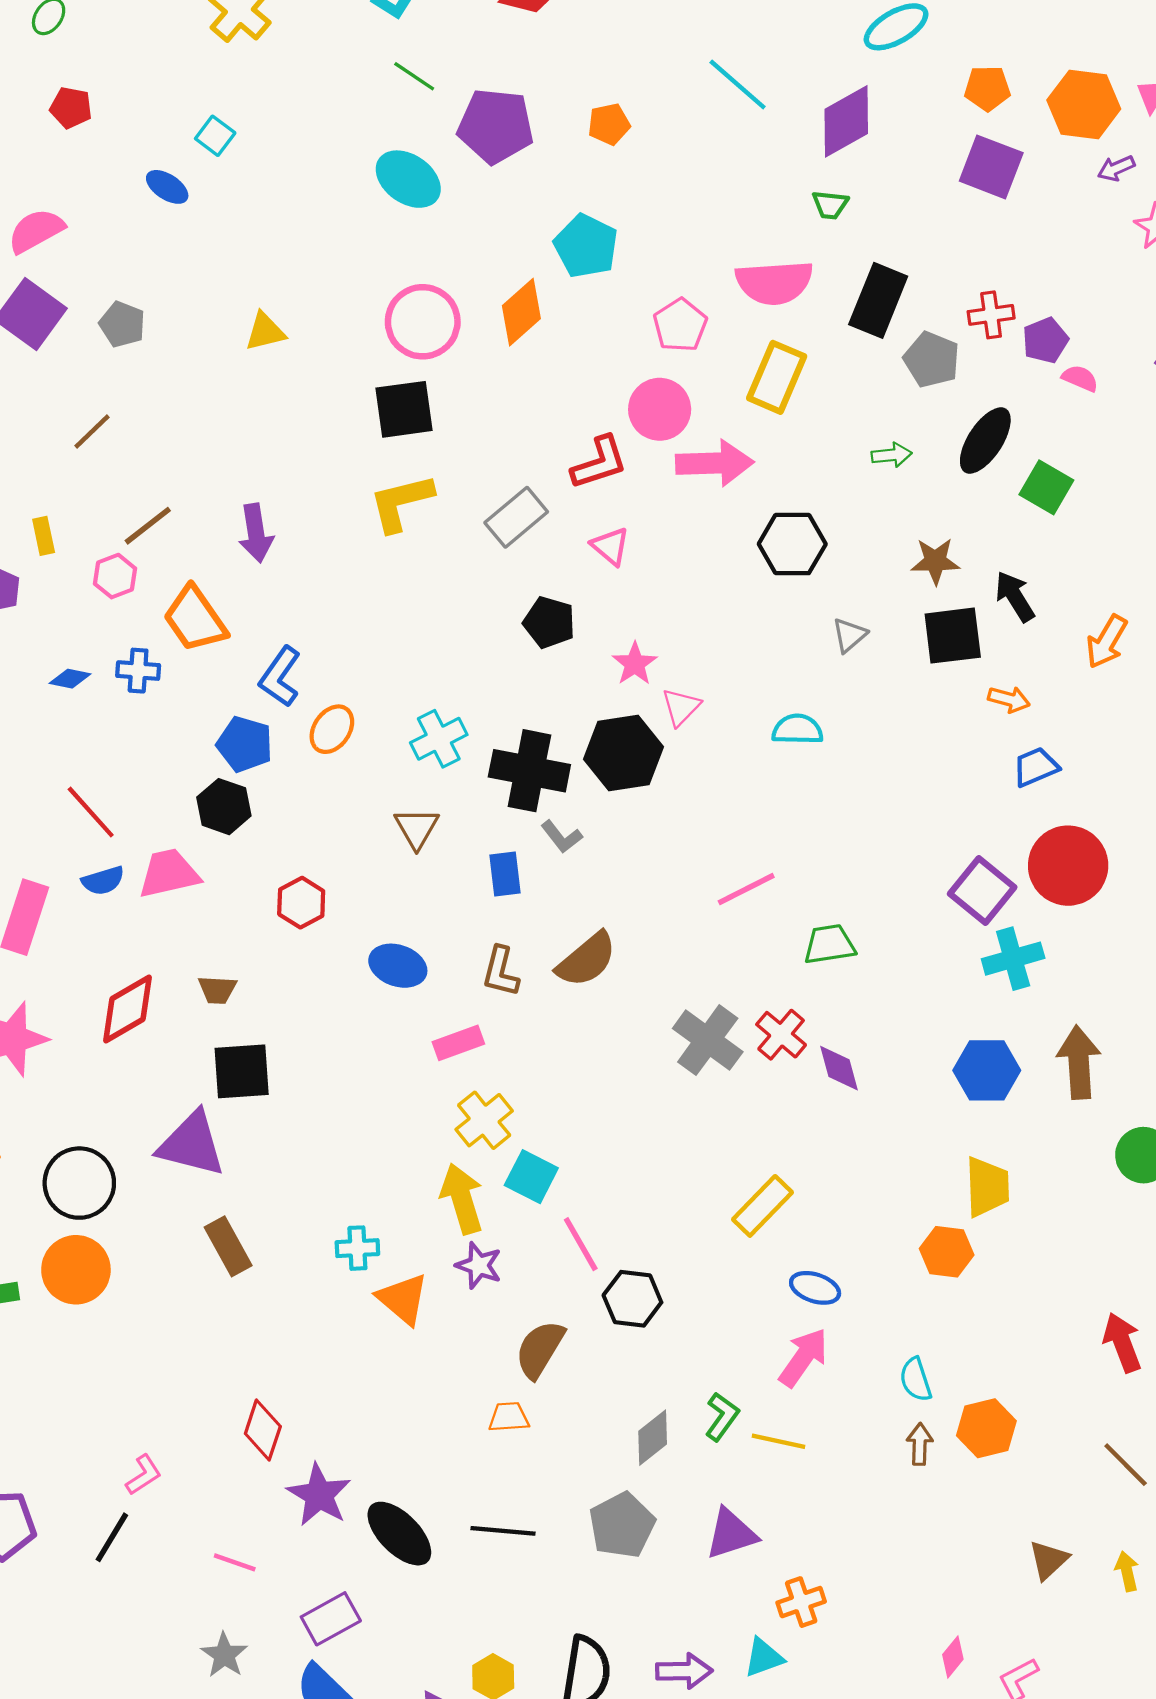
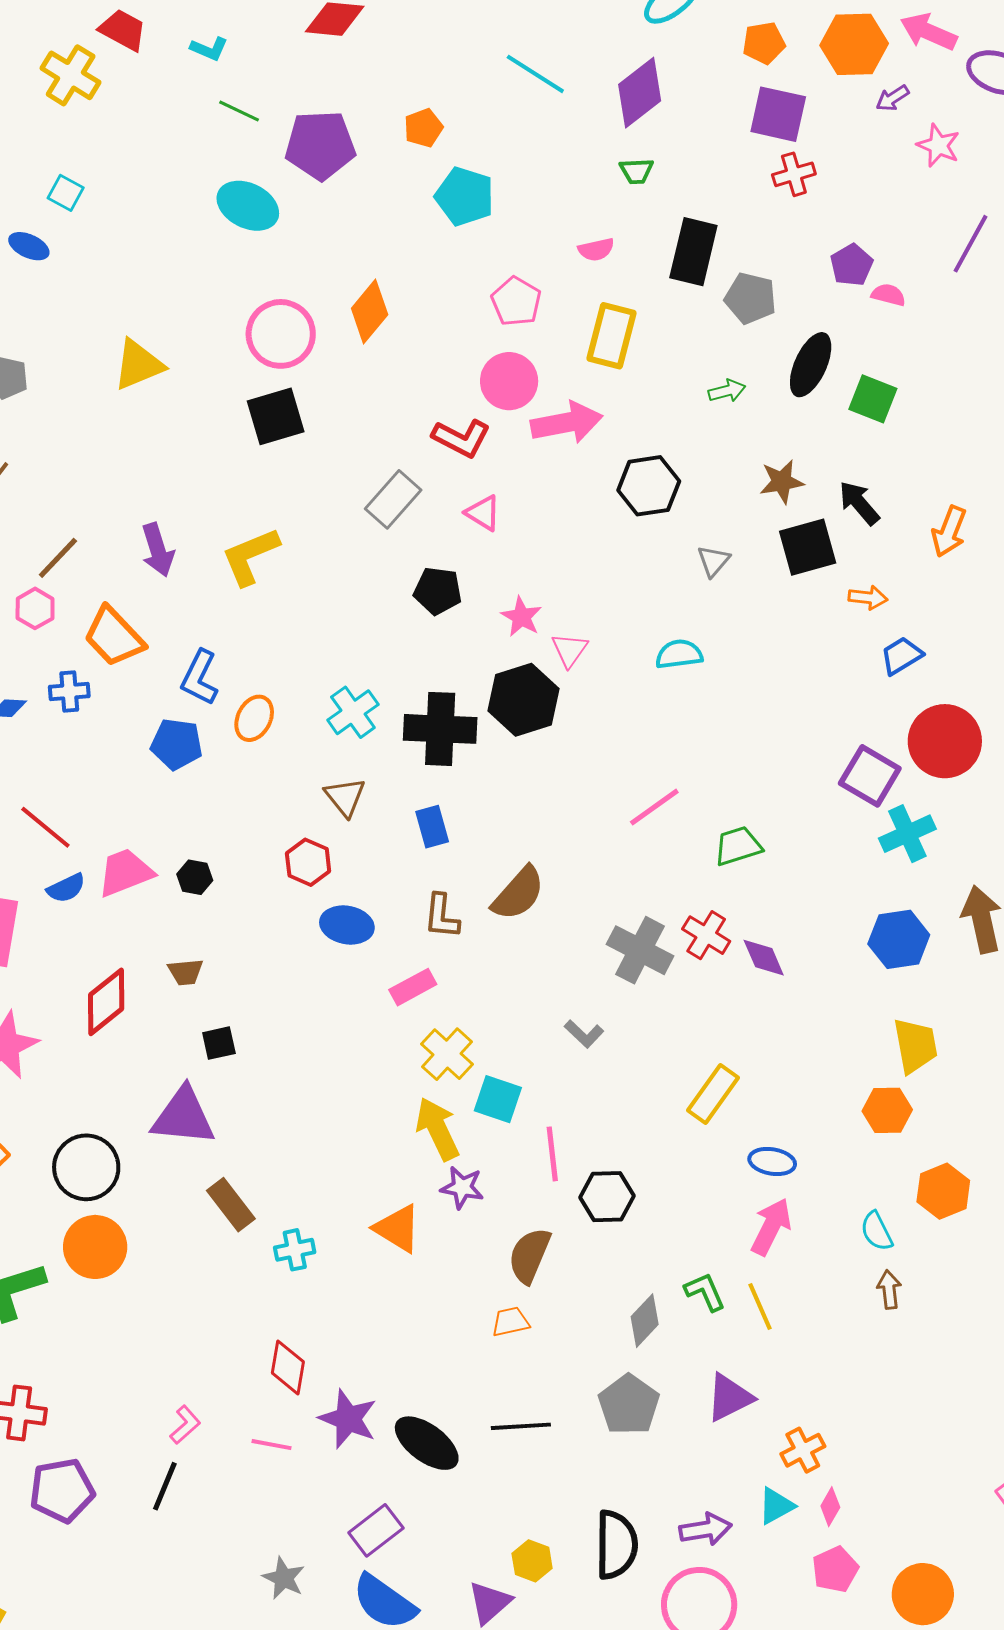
cyan pentagon: (586, 246) -> (465, 196), moved
pink semicircle: (774, 282) -> (596, 250), size x0.5
red cross: (991, 315) -> (794, 174), moved
yellow triangle: (265, 332) -> (138, 365), size x1.4
red L-shape: (599, 463) -> (461, 438), turned 54
yellow L-shape: (401, 503) -> (250, 556), moved
black hexagon: (224, 807) -> (195, 877), moved, size x0.7
gray L-shape: (562, 837) -> (584, 1034), moved
red hexagon: (301, 903) -> (308, 862), moved
black square: (242, 1071) -> (219, 1043), size x0.6
pink line: (581, 1244) -> (552, 1154), turned 32
cyan cross: (357, 1248) -> (295, 1250), moved
green L-shape: (722, 1417) -> (705, 1292), turned -51
orange hexagon: (986, 1428) -> (943, 1191), moved
yellow line: (779, 1441) -> (760, 1307), turned 63
pink line: (235, 1562) -> (272, 1445), moved
pink diamond: (953, 1657) -> (830, 1507), moved

